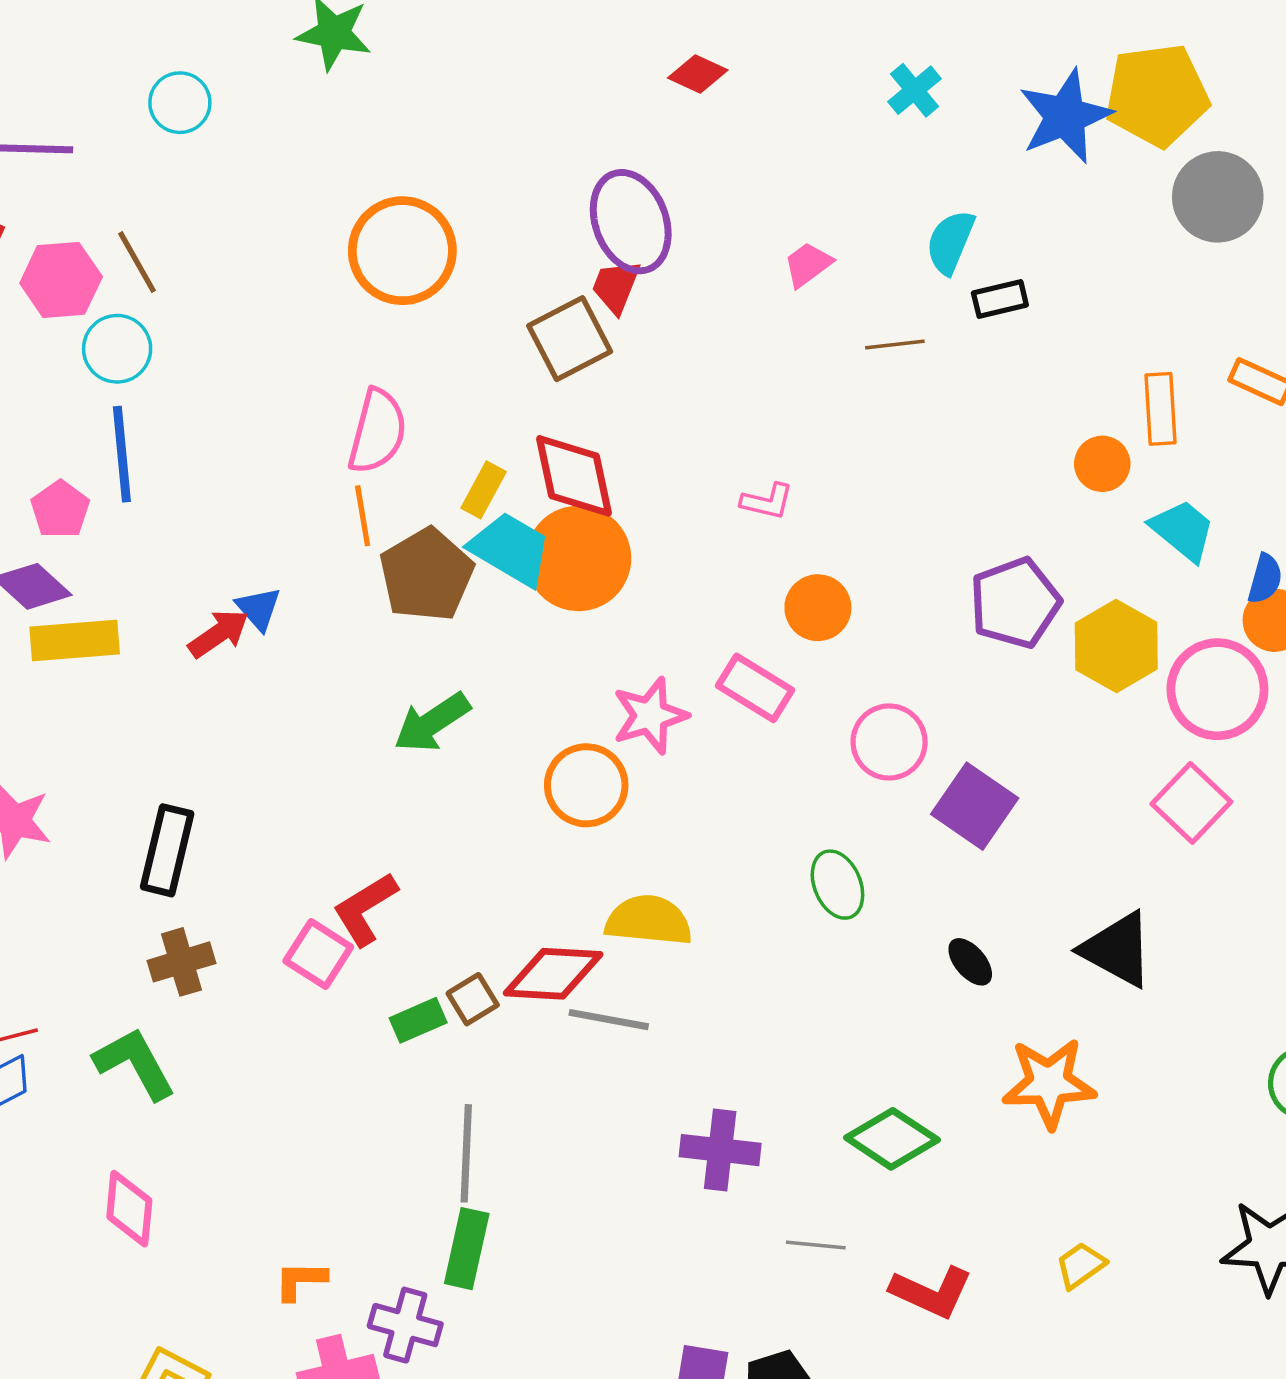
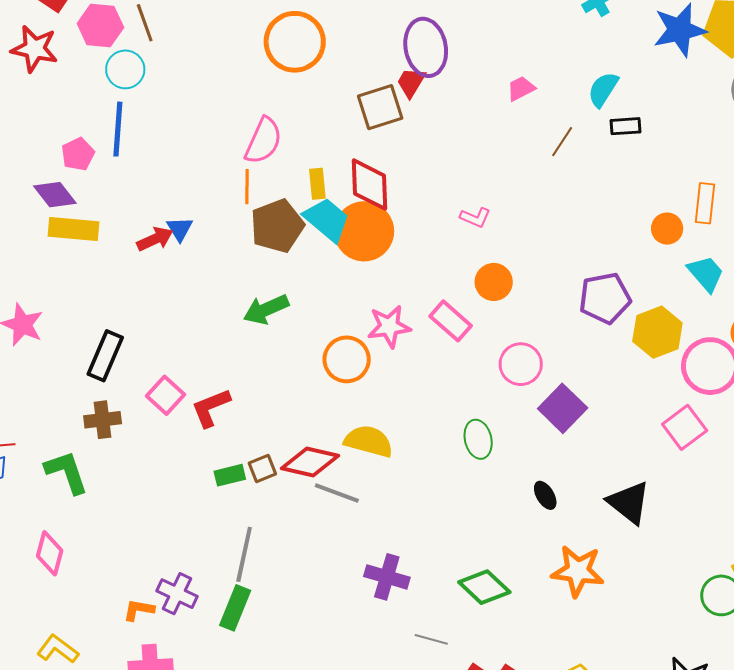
brown line: (895, 344) -> (562, 142), turned -60
yellow rectangle: (484, 490) -> (317, 184), turned -44
pink square: (318, 954) -> (165, 395), moved
purple cross: (405, 1325) -> (177, 594), moved

